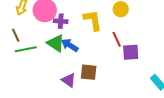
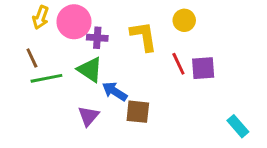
blue arrow: (70, 45) -> (115, 91), moved
purple square: (131, 52) -> (203, 68), moved
purple triangle: (69, 80) -> (88, 116), moved, turned 35

